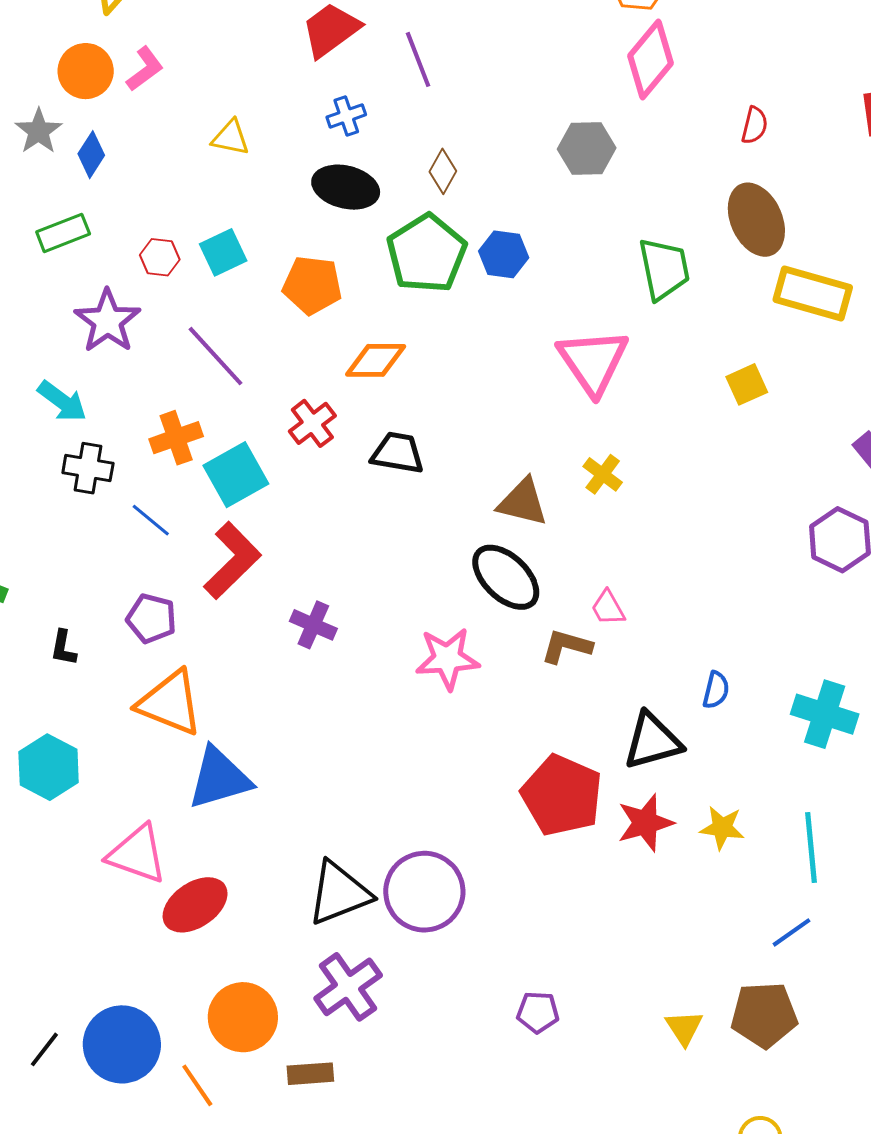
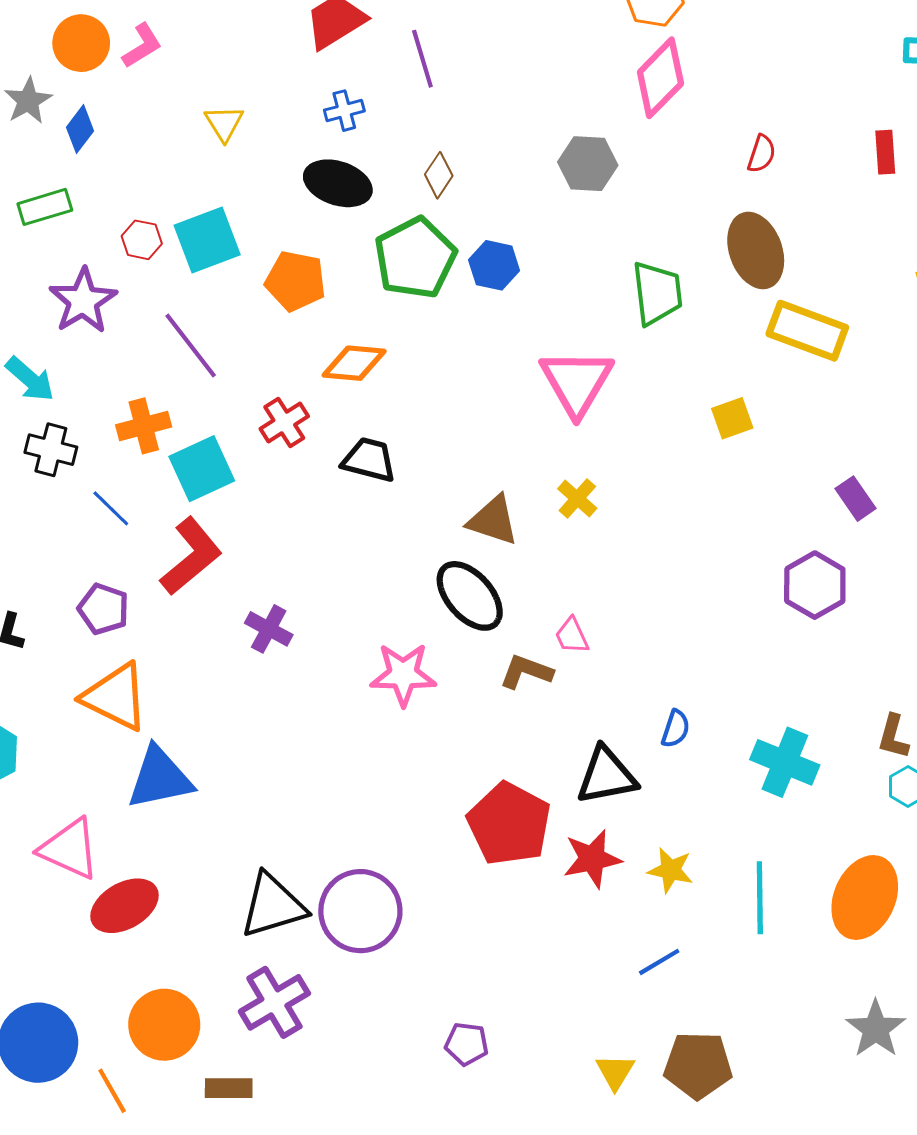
yellow triangle: (231, 138) -> (224, 123), turned 42
cyan square: (223, 252) -> (207, 240), size x1.4
blue line: (791, 932) -> (659, 962), moved

